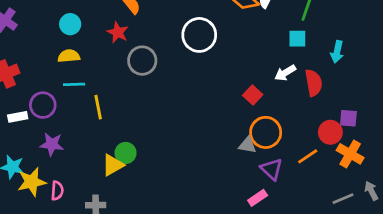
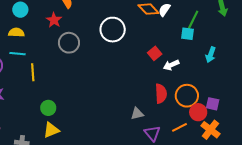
cyan square: (297, 39) -> (187, 34), moved
red semicircle: (314, 83) -> (161, 94), moved
red square: (253, 95) -> (155, 53), moved
orange circle: (266, 132) -> (187, 96), moved
gray triangle: (247, 145) -> (137, 114), turned -32
yellow triangle: (113, 165) -> (51, 130), moved

